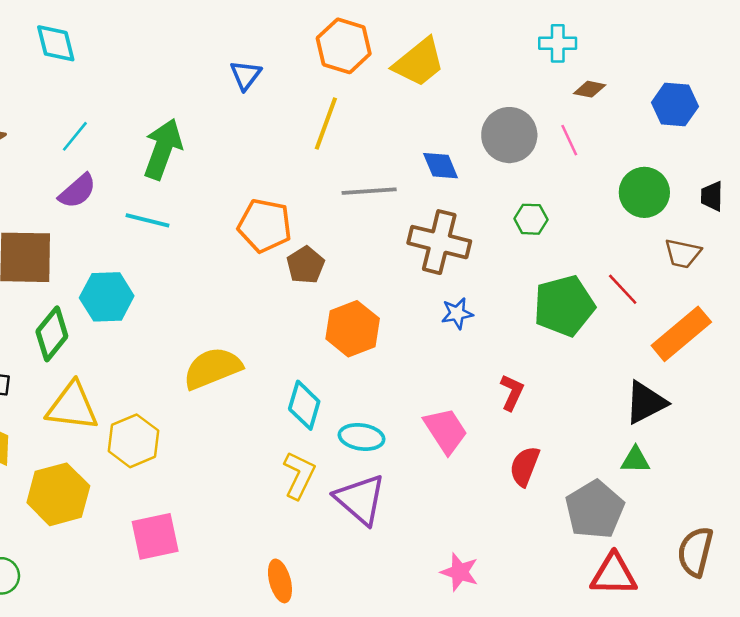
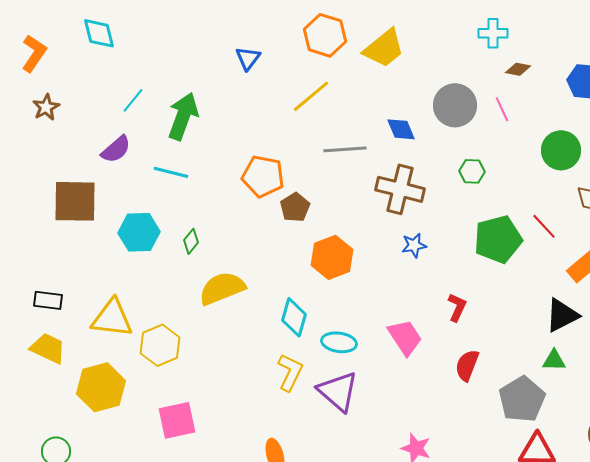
yellow line: (326, 124) -> (311, 96), turned 30
cyan line: (75, 136) -> (133, 100), moved
green diamond: (52, 334) -> (191, 241), moved, size x0.6

